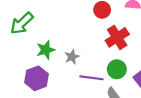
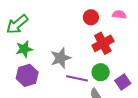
green star: (46, 50) -> (24, 49), moved
gray star: (72, 57) -> (61, 58), size x1.5

